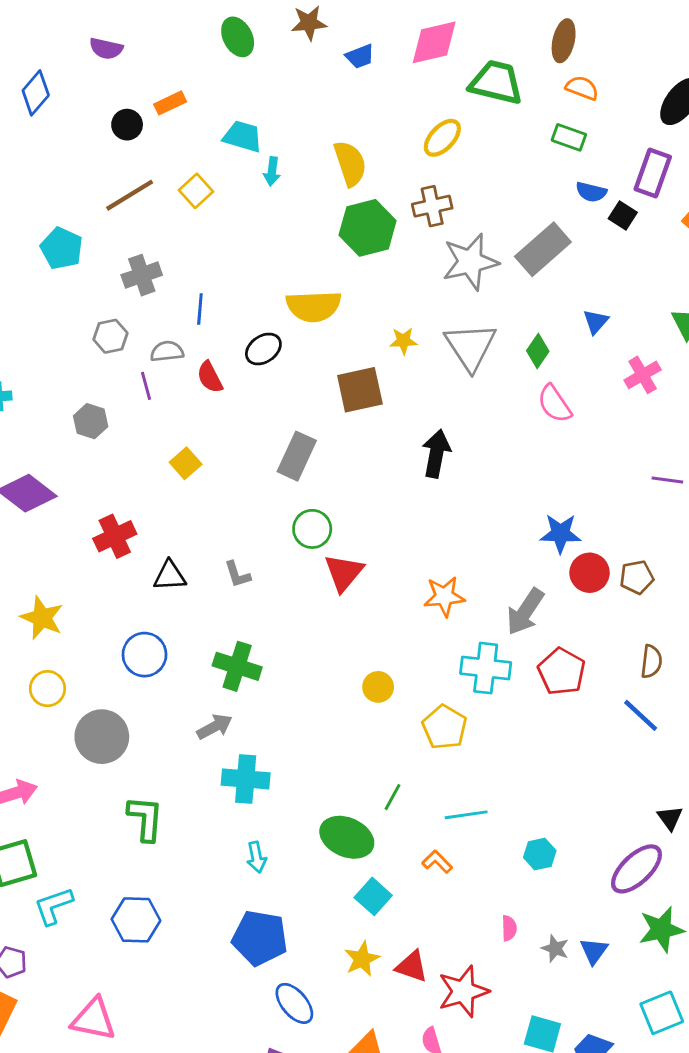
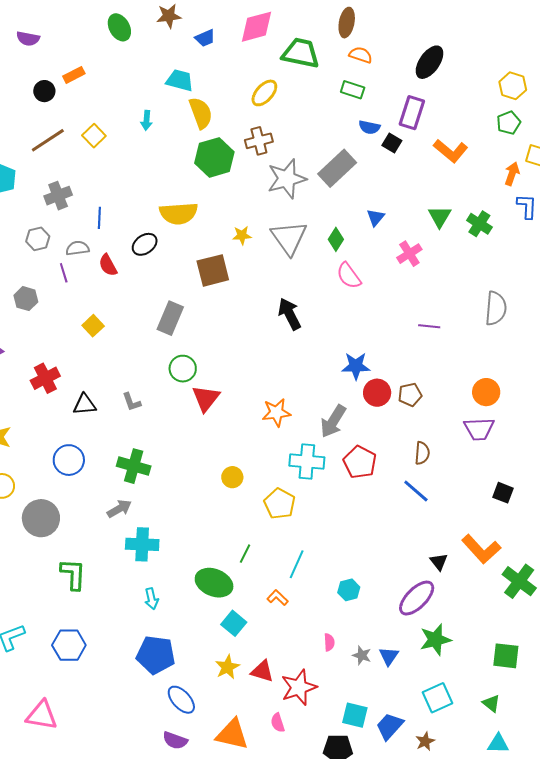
cyan trapezoid: (243, 136) -> (180, 80), moved
black arrow: (436, 454) -> (289, 314), moved, turned -36
cyan line: (466, 815) -> (297, 564), turned -56

